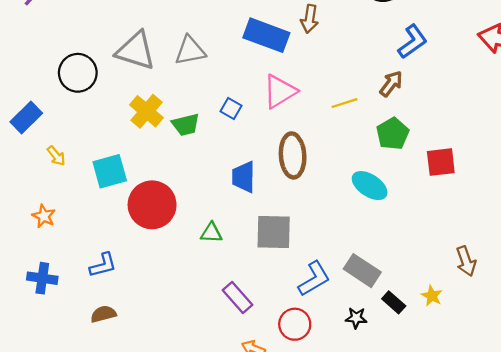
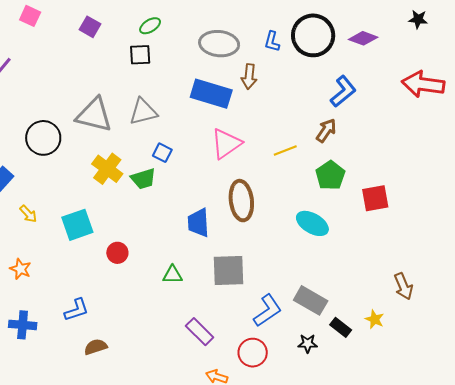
blue square: (231, 109) -> (162, 153), moved
red circle: (152, 205) -> (117, 253), size x0.5
brown semicircle: (103, 314) -> (96, 347), moved

